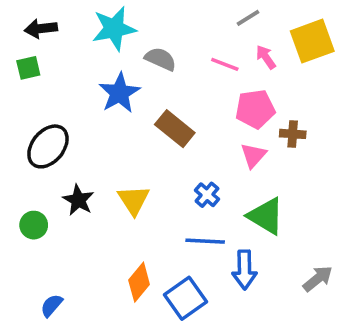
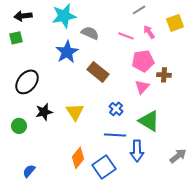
yellow square: (312, 41) -> (175, 23), size x0.7
black star: (78, 200) -> (44, 112), turned 30

